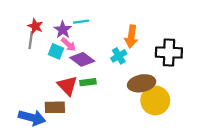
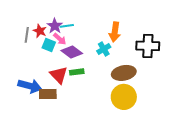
cyan line: (81, 22) -> (67, 26), moved
red star: (35, 26) -> (40, 31), moved
yellow circle: (155, 100) -> (124, 97), moved
blue arrow: (32, 118) -> (30, 86), moved

